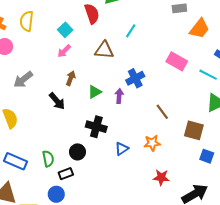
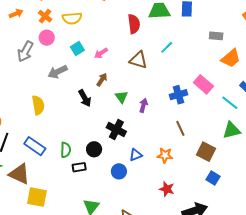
yellow semicircle: (27, 21) -> (72, 18), turned -114
cyan square: (65, 30) -> (77, 48), moved
blue cross: (135, 78) -> (178, 95), moved
green triangle: (95, 92) -> (121, 97), turned -48
blue circle: (56, 194) -> (119, 171), moved

